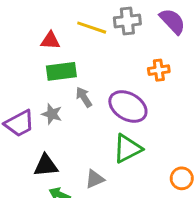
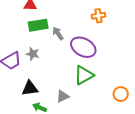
orange cross: (159, 70) -> (98, 16), moved
gray arrow: (84, 97) -> (58, 33), moved

